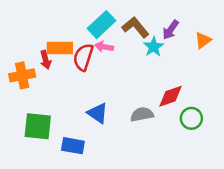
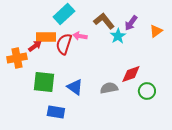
cyan rectangle: (102, 25) -> (64, 14), moved
red arrow: (46, 60) -> (35, 46), turned -112
green square: (38, 126) -> (44, 82), moved

